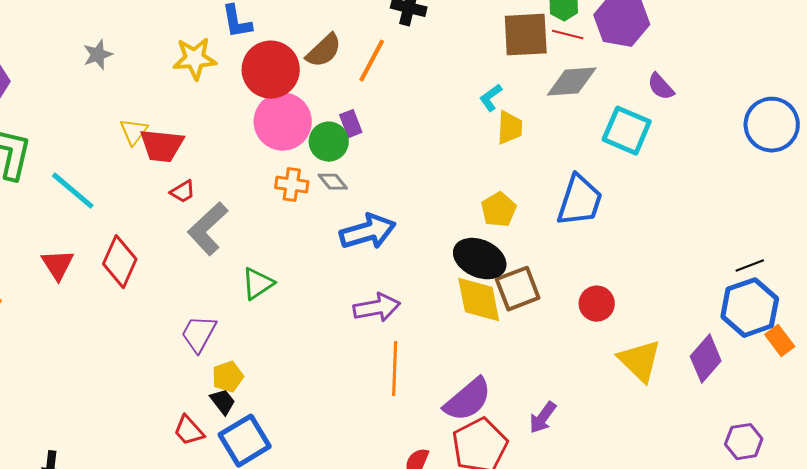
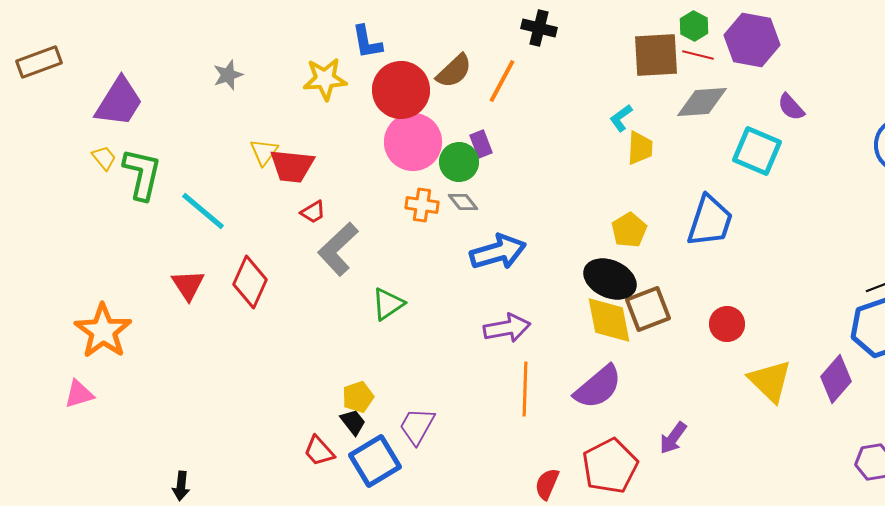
purple trapezoid: (199, 334) -> (417, 426), moved
purple semicircle: (468, 400) -> (598, 387), moved

